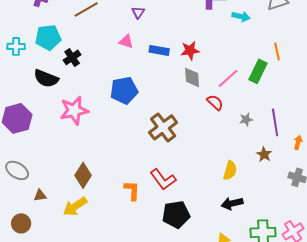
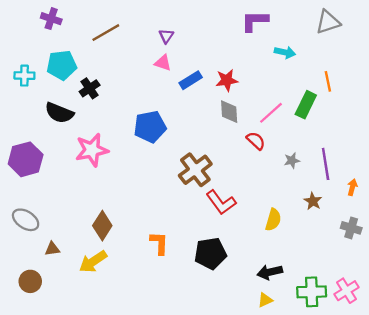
cyan arrow: (241, 16) -> (285, 52), moved
pink triangle: (126, 41) -> (163, 63), moved
blue rectangle: (159, 50) -> (191, 80), turned -42
red L-shape: (163, 179) -> (221, 202), moved
black arrow: (232, 203) -> (270, 272), moved
black pentagon: (176, 214) -> (210, 253), moved

